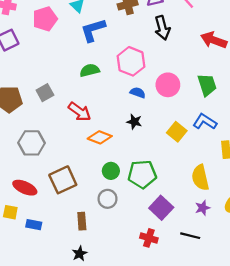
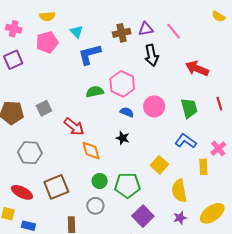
green semicircle: (90, 70) -> (95, 92), moved
yellow square: (177, 132) -> (159, 165), moved
orange diamond: (100, 137) -> (91, 151), turned 50

